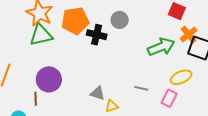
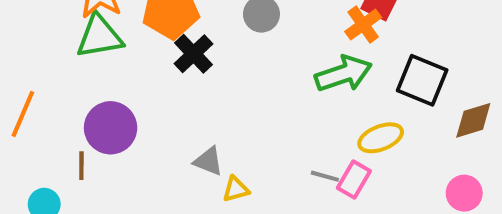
black cross: (97, 35) -> (194, 54), moved, turned 30
orange cross: (189, 35) -> (363, 25), moved
gray line: (141, 88) -> (325, 176), moved

